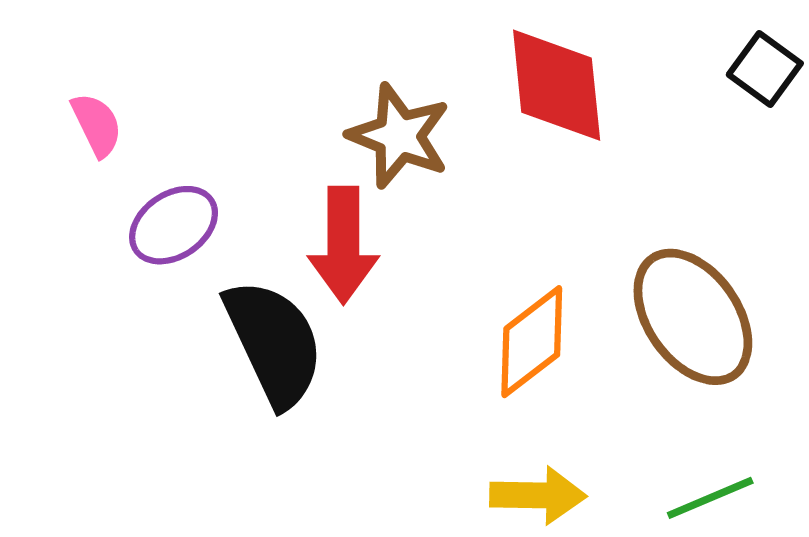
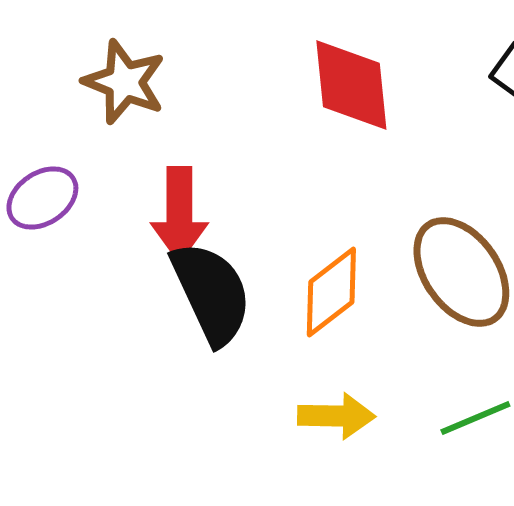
brown star: (399, 136) -> (124, 82), moved
black semicircle: (274, 343) -> (211, 293), moved

